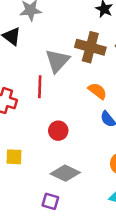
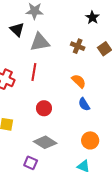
brown cross: (90, 47) -> (78, 46), size x0.6
gray triangle: (57, 61) -> (40, 42), moved, turned 30

